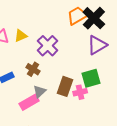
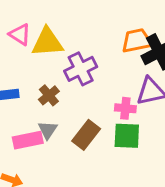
yellow triangle: (21, 36) -> (47, 42), size x1.6
gray triangle: (40, 91) -> (48, 130), turned -32
pink cross: (80, 92) -> (125, 108), moved

